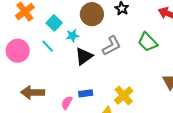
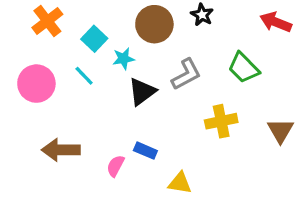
blue rectangle: (86, 93) -> (145, 151), turned 32
yellow cross: (124, 96) -> (221, 121), moved, turned 30

